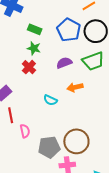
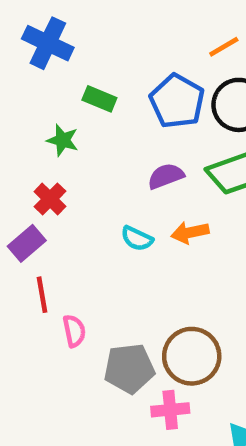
green star: (34, 48) -> (63, 140), moved
red cross: (29, 67) -> (50, 199), moved
cyan semicircle: (50, 100) -> (137, 238), moved

